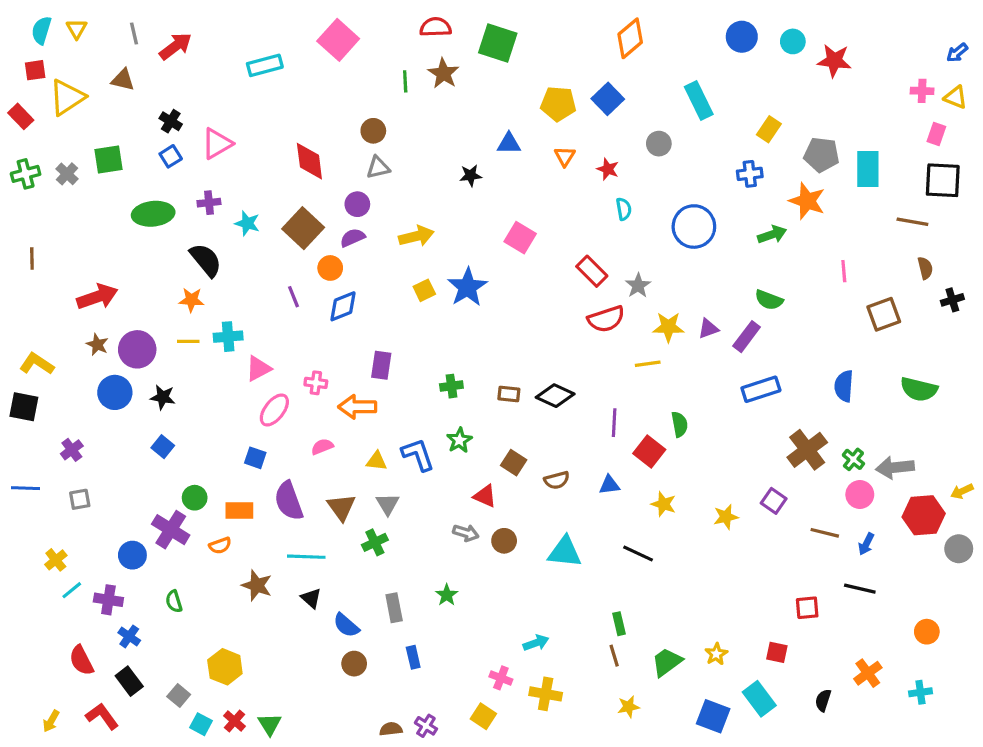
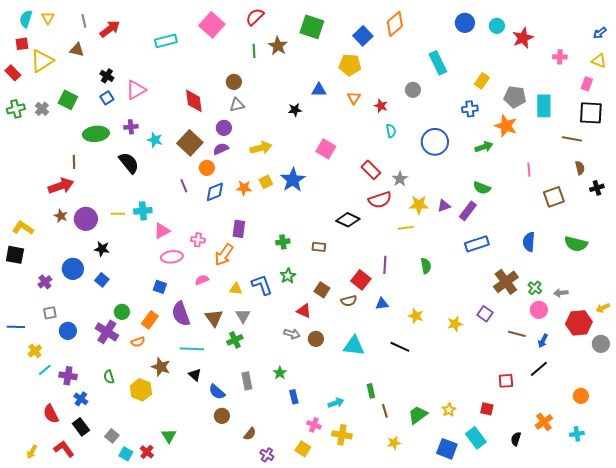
red semicircle: (435, 27) -> (255, 17), moved, turned -42
red star: (834, 61) -> (523, 38), turned -30
pink cross: (922, 91) -> (560, 57), moved
blue square: (608, 99) -> (363, 36), moved
green square: (108, 160) -> (68, 100), turned 36
brown line: (32, 258) -> (74, 162), moved
orange star: (191, 300) -> (244, 188), moved
blue circle: (115, 392) -> (73, 269), moved
black diamond: (555, 396) -> (348, 220), moved
orange arrow: (357, 407) -> (224, 255), turned -55
pink ellipse: (274, 410) -> (172, 257), turned 45
red square: (649, 451) -> (361, 280), moved
gray arrow: (895, 467) -> (561, 293), size x0.6
blue line: (26, 488) -> (16, 327), moved
orange rectangle: (239, 510) -> (150, 320), turned -54
blue circle: (132, 555) -> (68, 331), moved
black line: (860, 589) -> (539, 369), turned -54
green rectangle: (619, 624) -> (371, 391), moved
blue rectangle: (413, 657) -> (294, 397), moved
yellow hexagon: (225, 667) -> (141, 390), moved
green triangle: (270, 724) -> (169, 436), moved
brown semicircle: (391, 729) -> (250, 434), moved, turned 136

